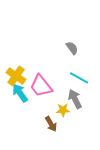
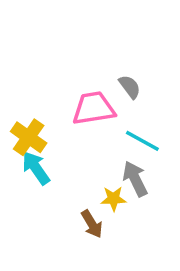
pink trapezoid: (41, 86) -> (94, 108), moved, turned 120

